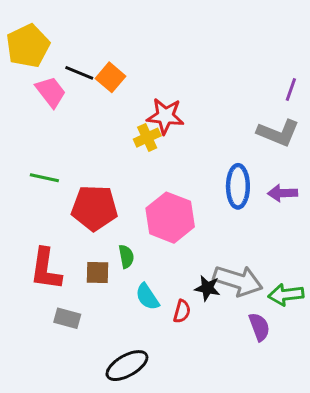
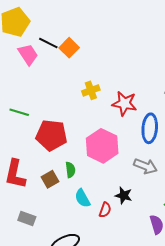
red star: (165, 116) -> (124, 103), moved
brown square: (98, 273) -> (50, 179), turned -36
gray arrow: (238, 281) -> (146, 166), moved, size x0.7
gray rectangle: (67, 318) -> (27, 218), moved

